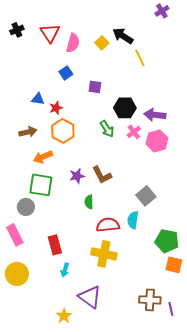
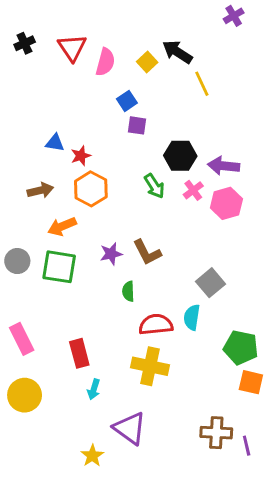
blue square: (66, 73) -> (127, 101), moved
gray circle: (26, 207) -> (17, 261), moved

